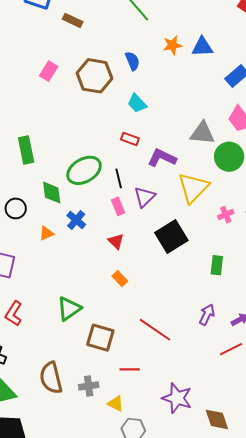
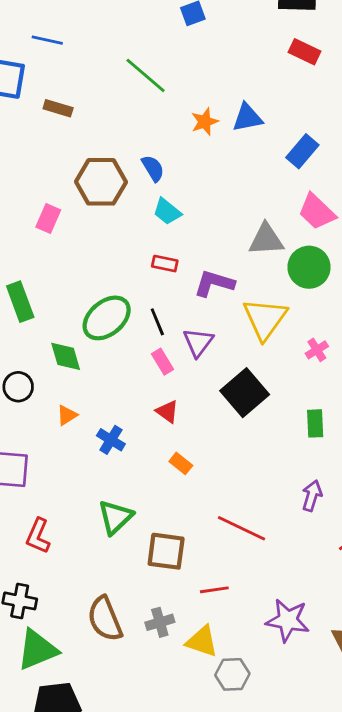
blue semicircle: (132, 61) -> (153, 168), moved
pink rectangle: (49, 71) -> (48, 218), moved
blue cross: (76, 220) -> (111, 440), moved
yellow triangle: (116, 404) -> (202, 641), size x1.4

